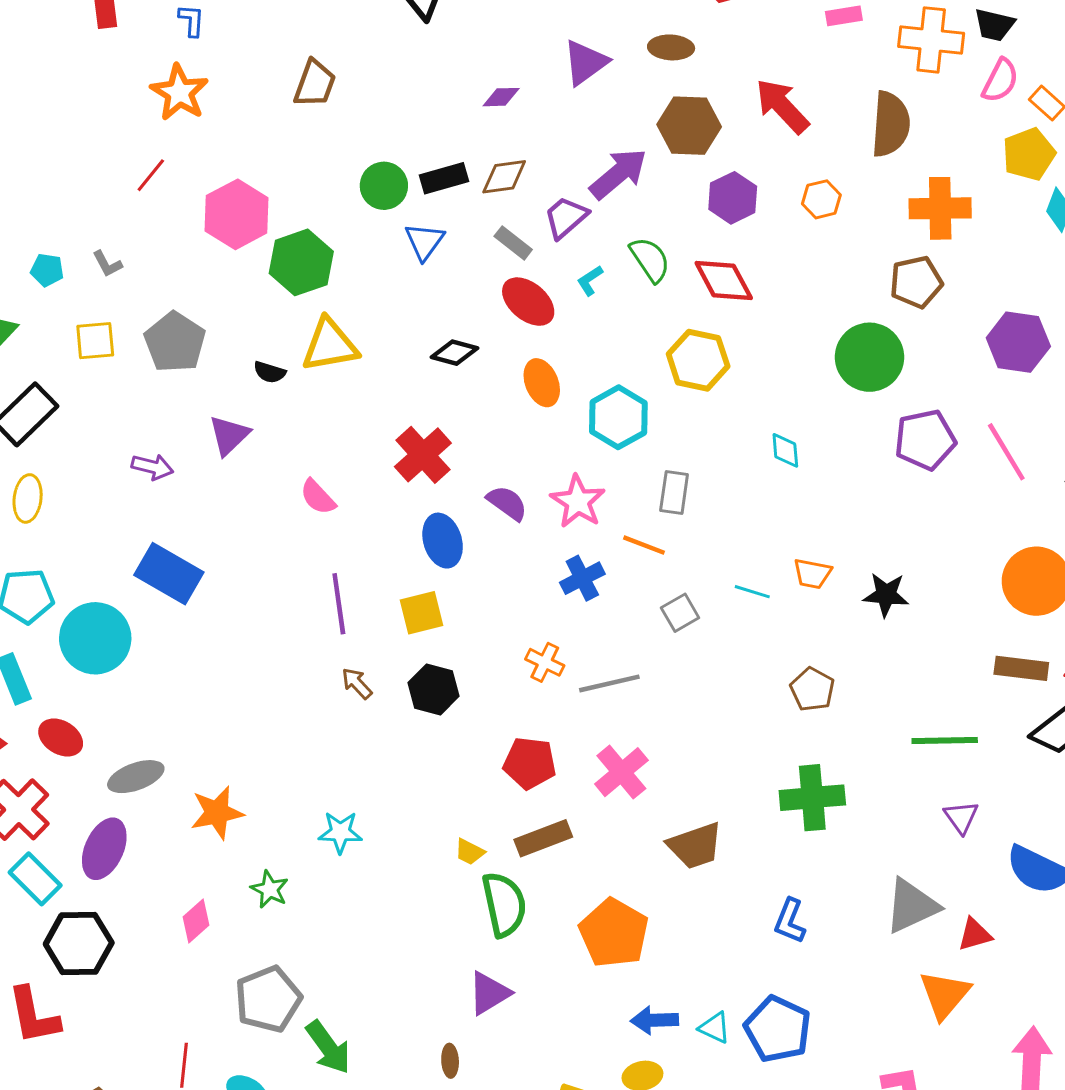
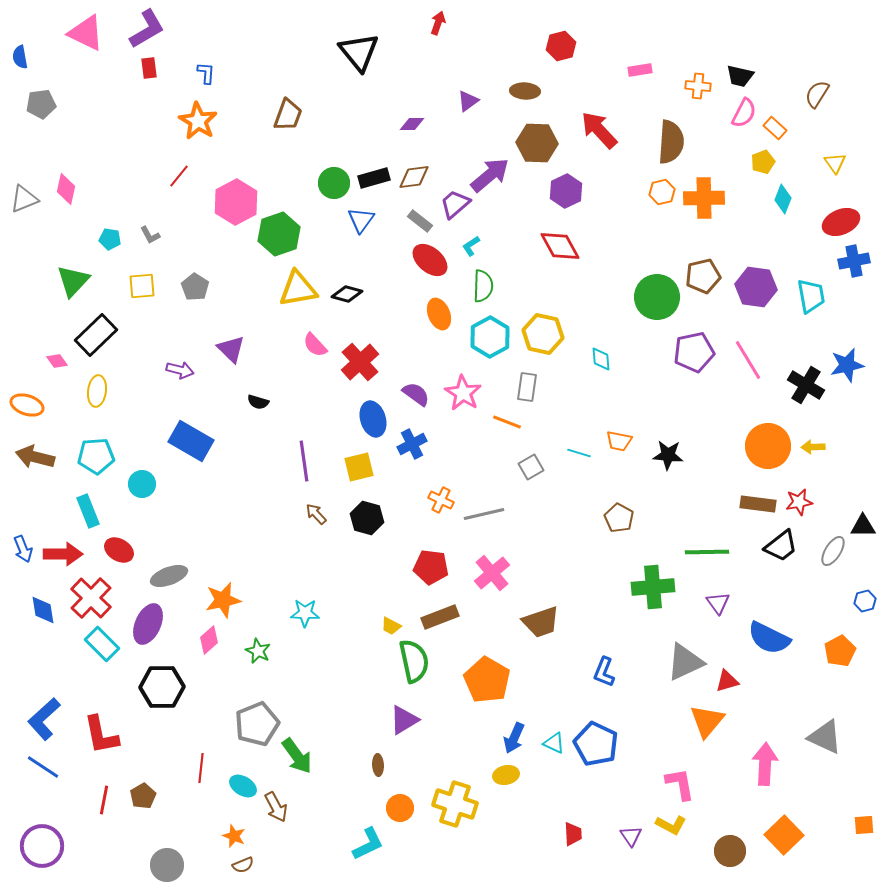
orange cross: (931, 40) -> (698, 86), size x0.6
purple triangle: (585, 62) -> (468, 101), size x0.7
yellow pentagon: (1029, 154) -> (763, 162), size x0.7
orange hexagon: (821, 199) -> (662, 192), moved
green semicircle: (650, 259) -> (483, 286), moved, turned 36
brown pentagon: (916, 282) -> (703, 276), moved
gray pentagon: (175, 342) -> (195, 287), size x0.7
black diamond: (455, 353) -> (347, 294), moved
yellow hexagon: (698, 360) -> (543, 334), moved
black semicircle: (270, 372) -> (258, 402), moved
purple triangle: (229, 435) -> (231, 349), turned -32
pink semicircle: (318, 497) -> (315, 345), moved
blue cross: (582, 578) -> (412, 444), moved
cyan circle: (95, 638) -> (142, 484), size x0.6
green cross: (812, 798) -> (653, 587), moved
pink diamond: (196, 921) -> (209, 640), moved
black hexagon: (79, 943) -> (162, 687), moved
blue arrow: (655, 1020) -> (514, 738), turned -64

